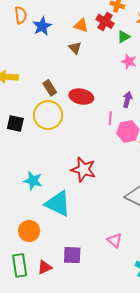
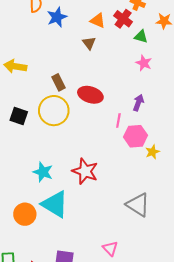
green triangle: (124, 37) -> (141, 37), turned 40
cyan star: (33, 181) -> (43, 172), moved
orange circle: (29, 231) -> (25, 214), moved

